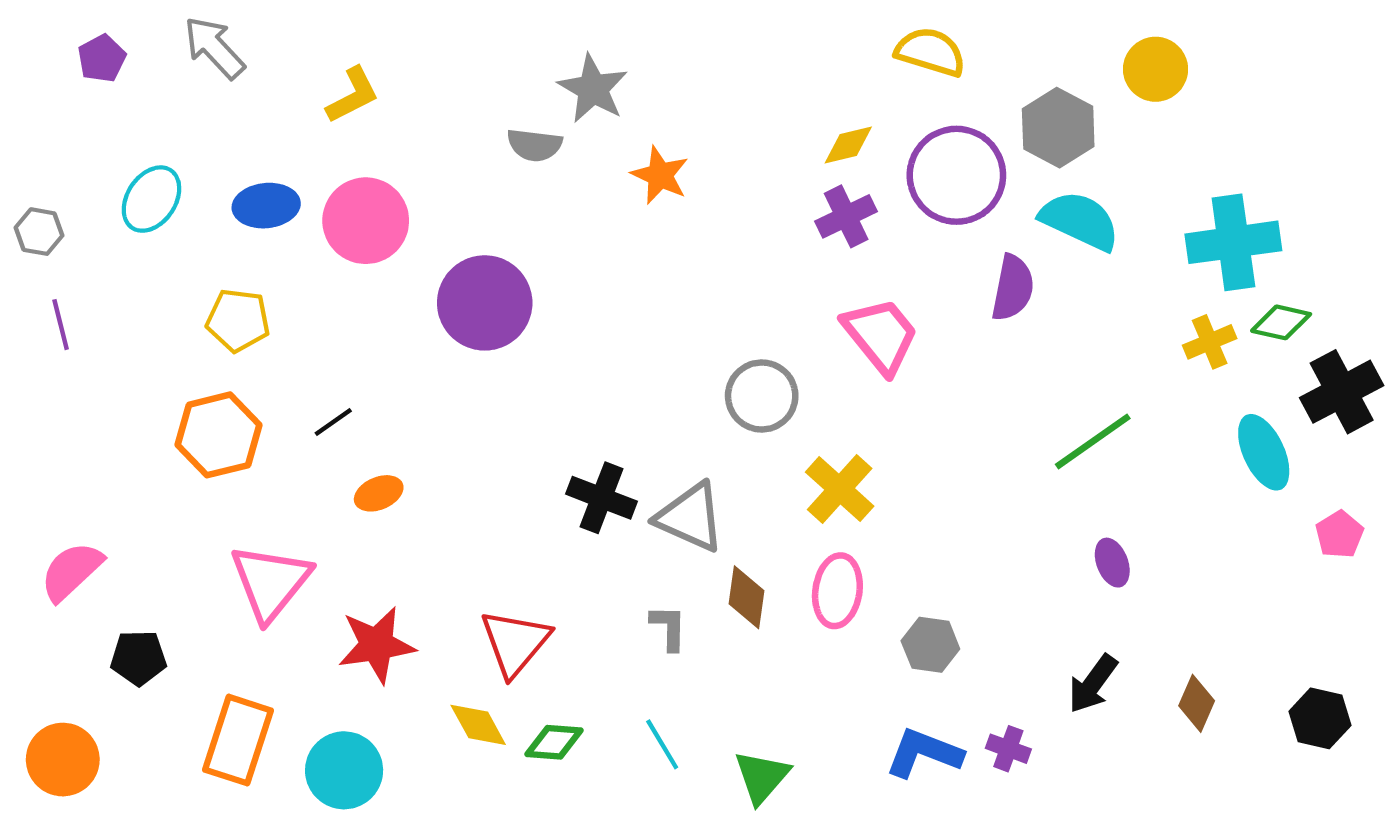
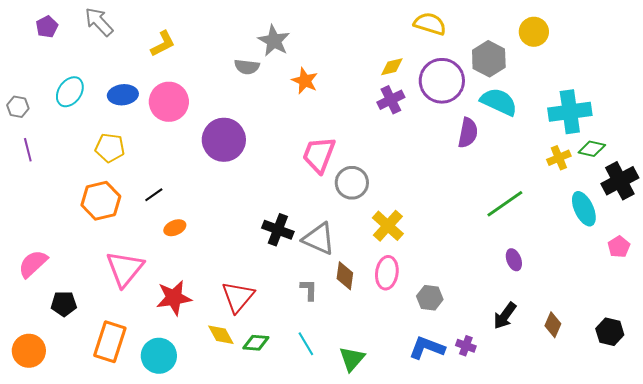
pink trapezoid: (881, 335) -> (319, 155), moved, turned -120

